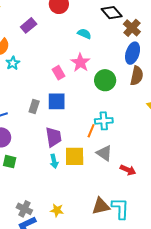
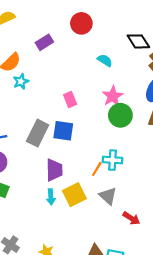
pink star: (80, 63) -> (113, 96), moved
gray rectangle: (34, 107) -> (38, 133), size x1.6
yellow square: (75, 156) -> (74, 195), turned -35

